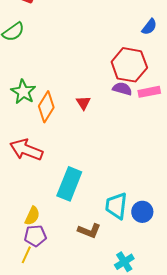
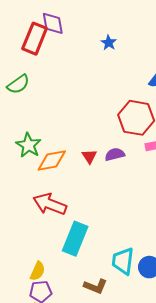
purple semicircle: (122, 89) -> (115, 154), moved, turned -30
orange diamond: (46, 107) -> (52, 160), turned 48
red arrow: (26, 150) -> (50, 204), moved

